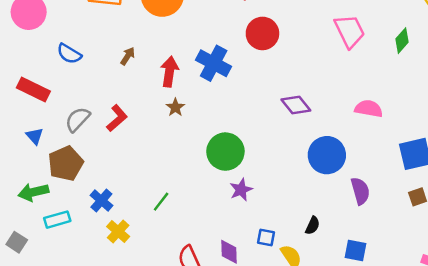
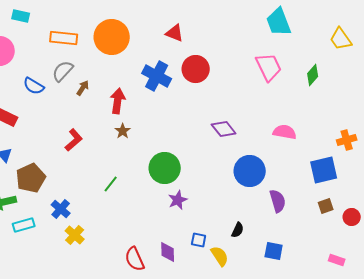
blue cross: (214, 63) -> (157, 76), moved
gray semicircle: (78, 119) -> (63, 71), moved
green line: (161, 202) -> (111, 184), moved

